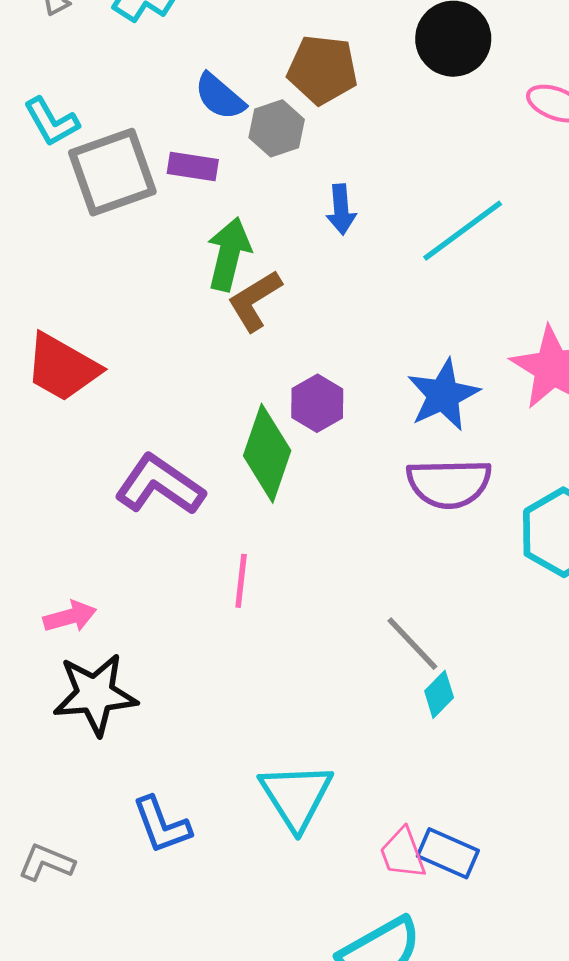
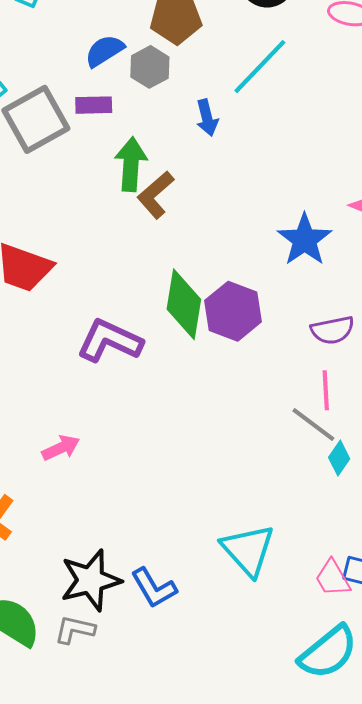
blue semicircle: (220, 97) -> (105, 51), turned 117
cyan line: (463, 231) -> (260, 67), moved
purple hexagon: (317, 403) -> (233, 311), moved, size x1.4
purple semicircle: (449, 483) -> (332, 330), moved, size x0.7
pink line: (241, 581) -> (326, 390), moved
black star: (95, 694) -> (91, 580), moved

